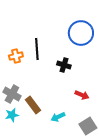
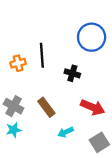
red arrow: (82, 95) -> (93, 107), size x1.5
brown rectangle: (33, 105) -> (46, 107), moved

